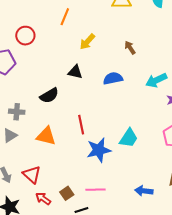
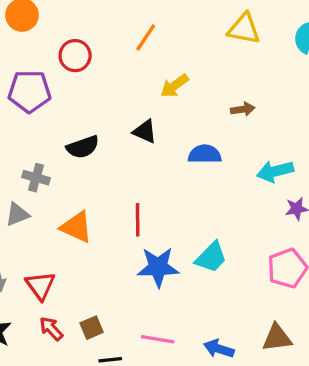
brown arrow: (130, 48) -> (243, 109), turned 104
black semicircle: (49, 96) -> (83, 147), moved
pink line: (95, 190) -> (158, 339), moved

